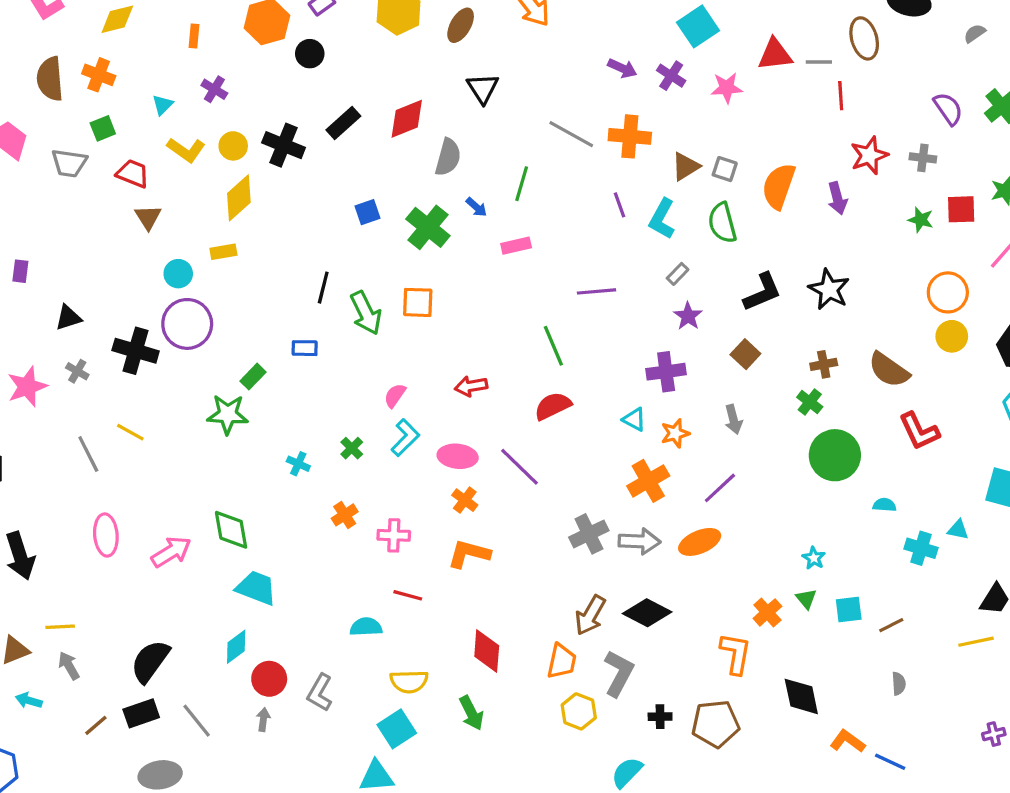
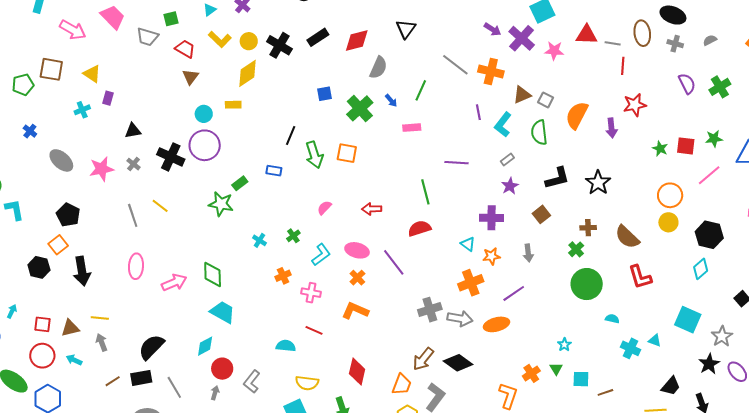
purple cross: (671, 76) -> (522, 38), size x1.5
gray cross: (923, 158) -> (675, 44), moved
cyan L-shape: (405, 438) -> (321, 255), moved

